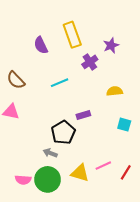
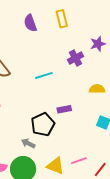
yellow rectangle: (72, 35) -> (62, 19), moved, size x0.7
purple semicircle: (41, 45) -> (30, 23), moved

